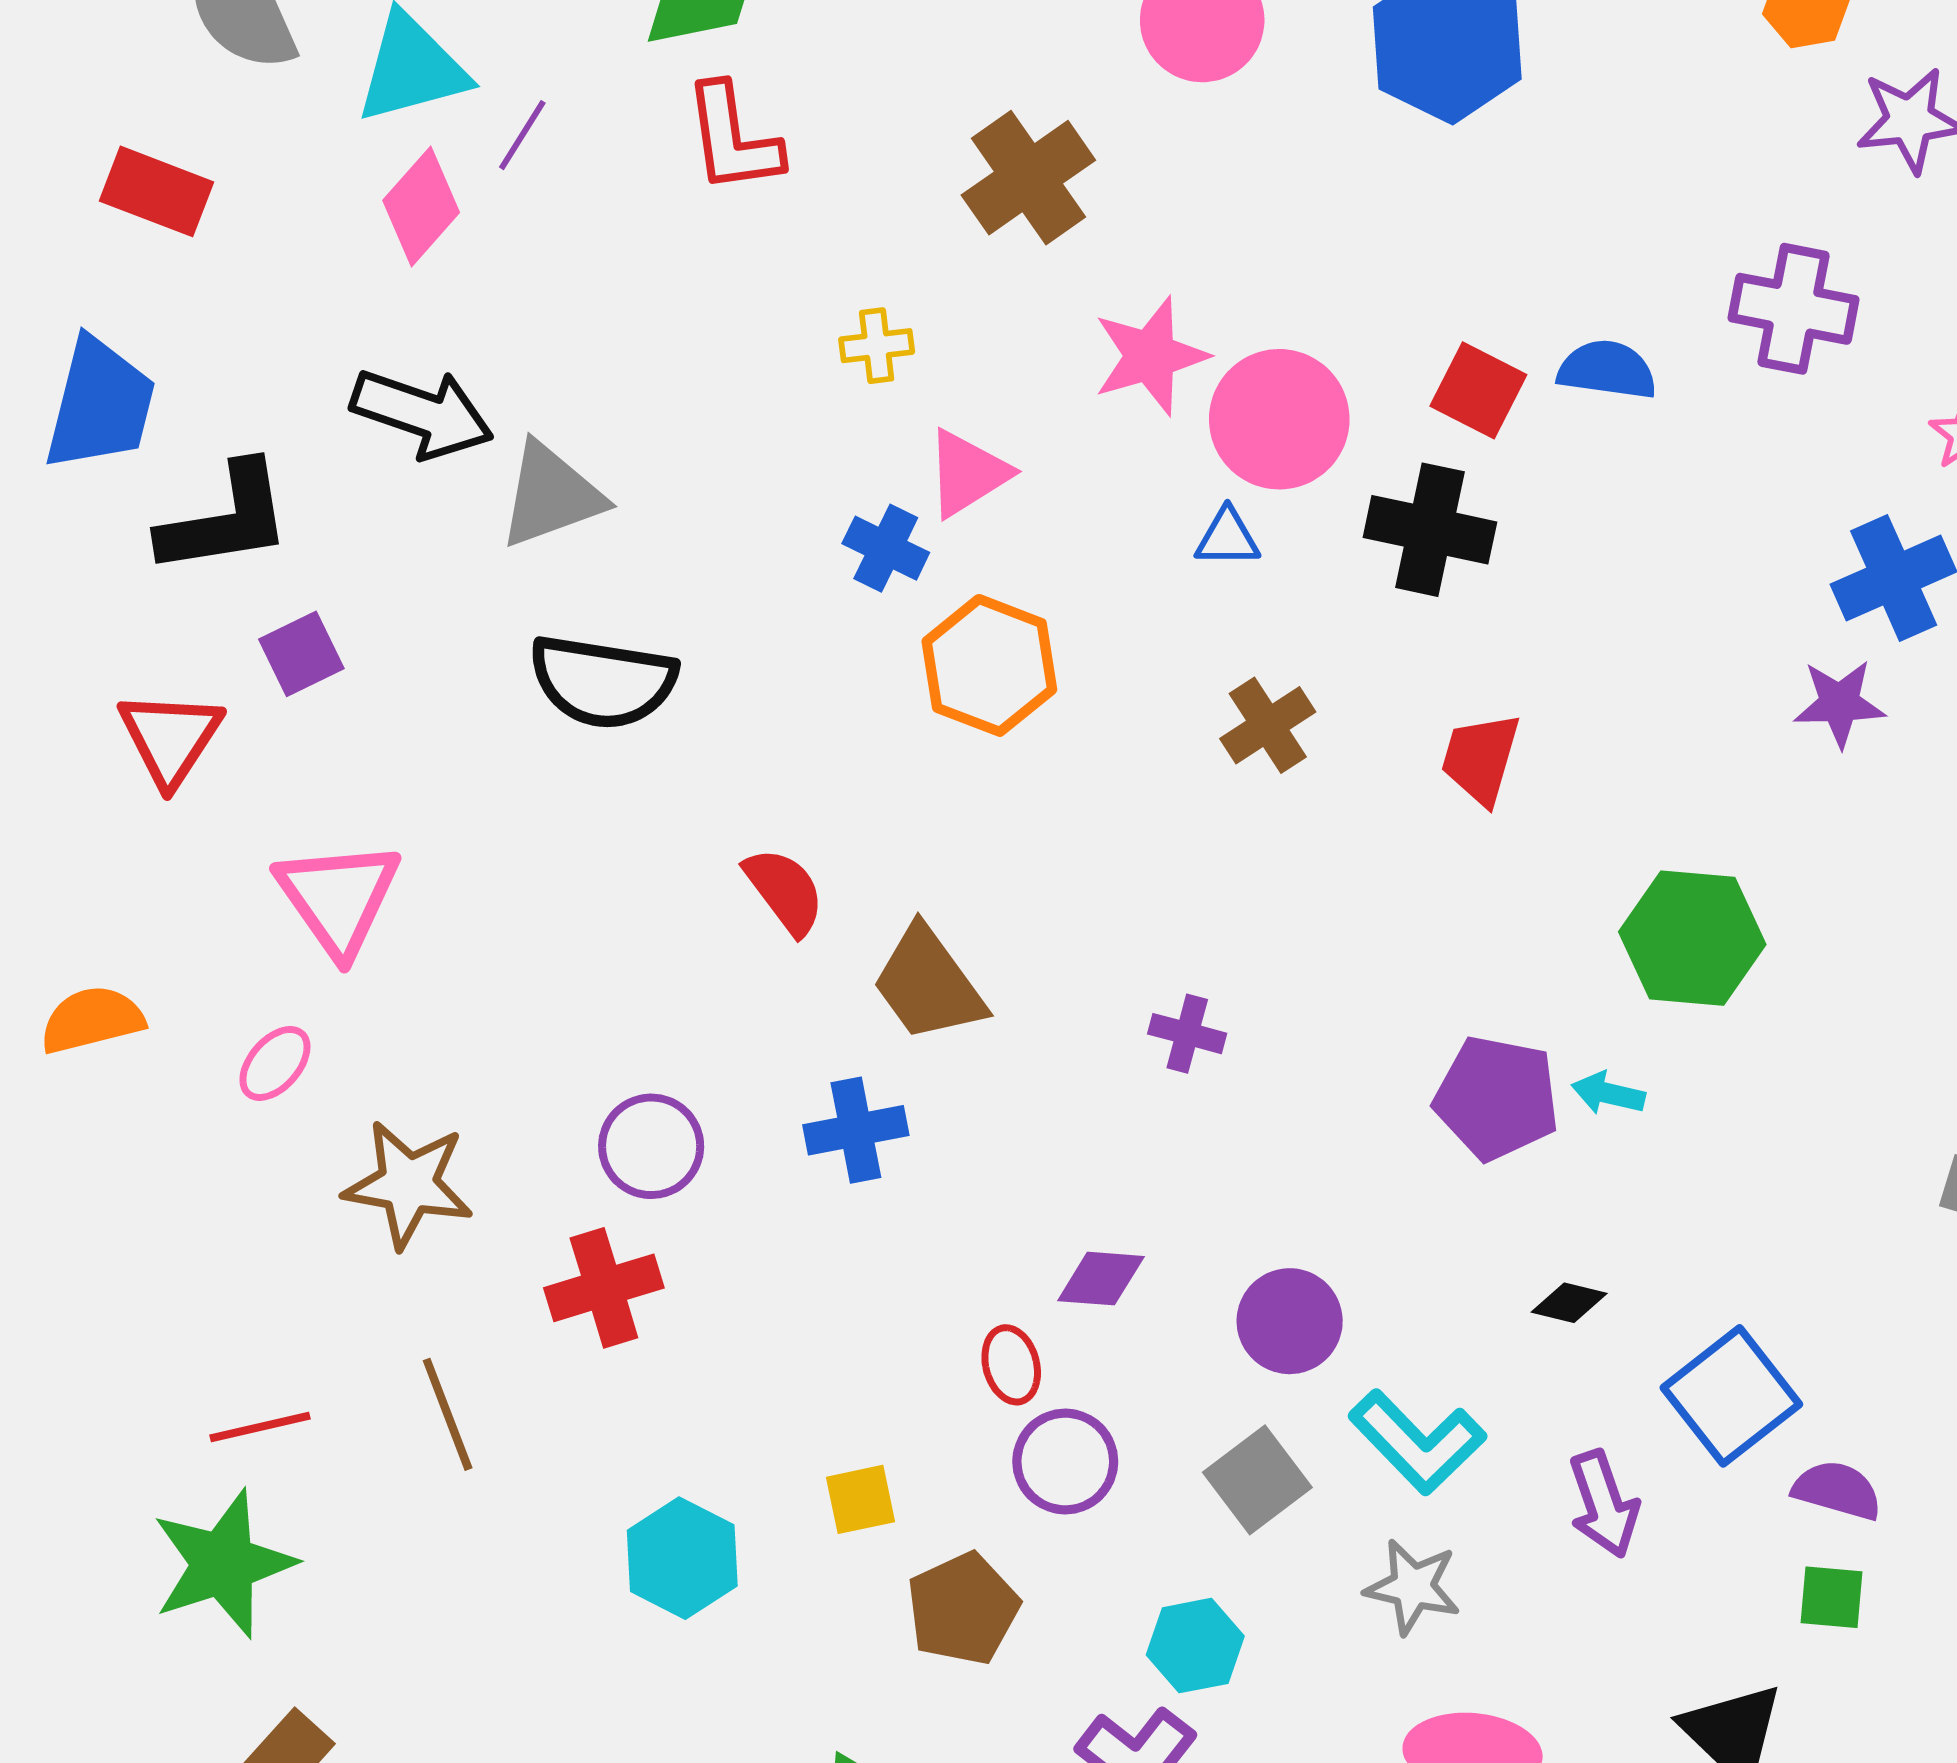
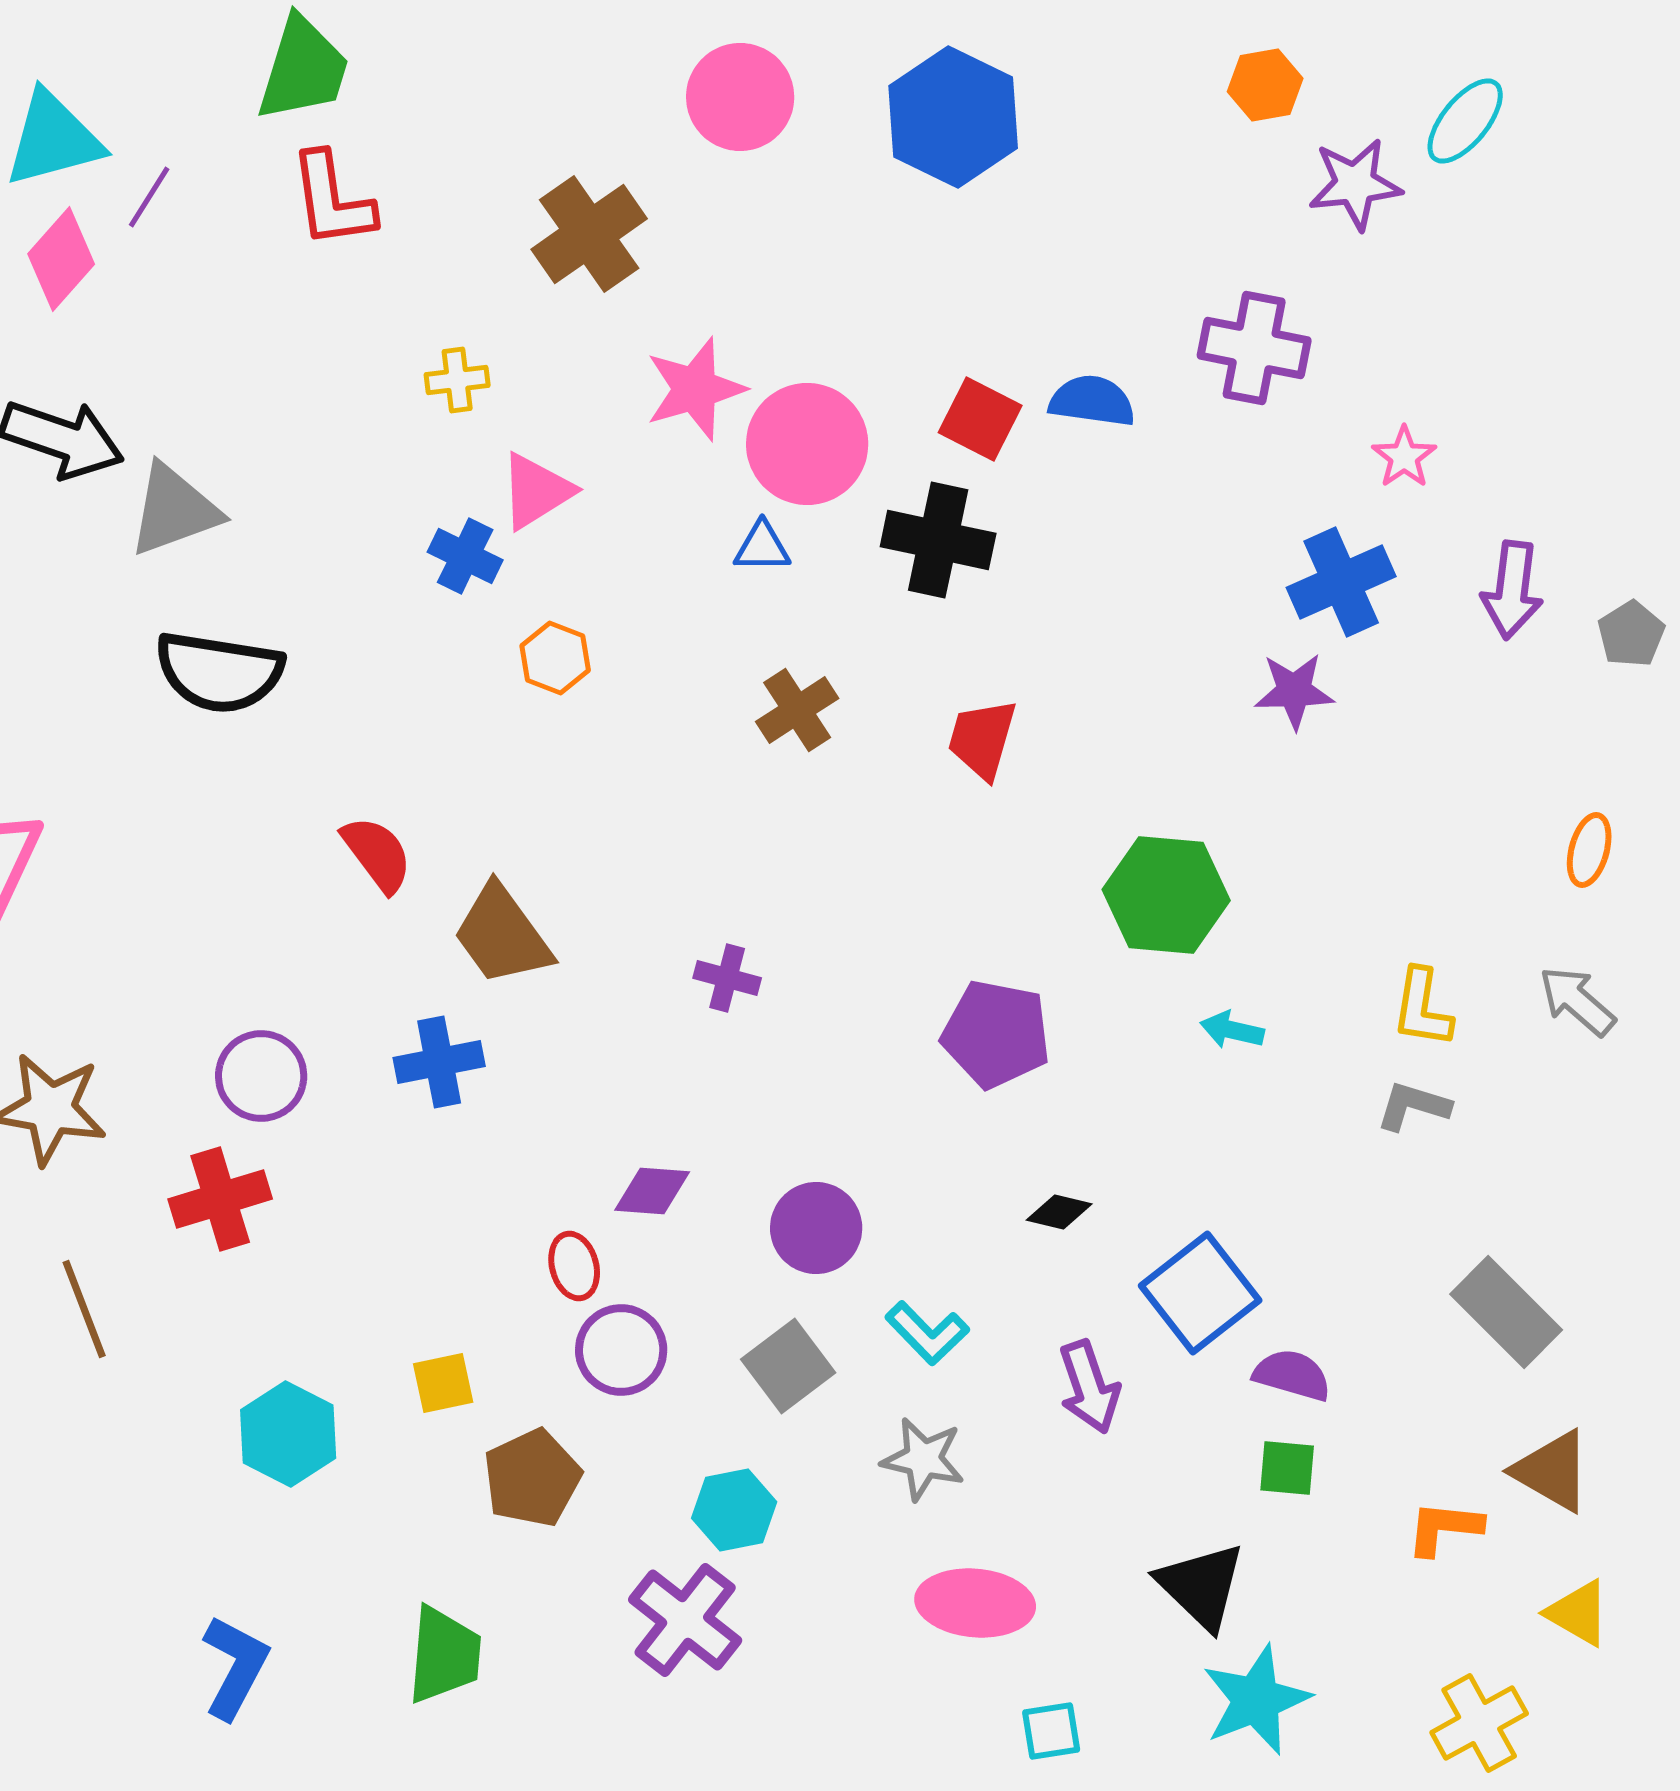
orange hexagon: (989, 665) -> (555, 658), size x0.6
cyan arrow: (1608, 1093) -> (1232, 1030), moved
cyan L-shape: (1417, 1442) -> (927, 1333), size x0.7

